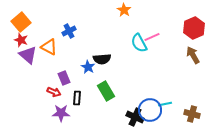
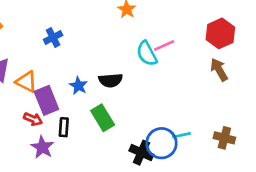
orange triangle: (49, 47) -> (26, 82), moved
black semicircle: (102, 59) -> (111, 80), moved
purple rectangle: (64, 78) -> (46, 100), size x1.5
purple star: (61, 113) -> (42, 147), turned 30
brown cross: (192, 114) -> (224, 138), moved

